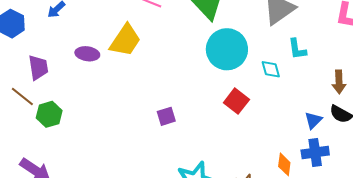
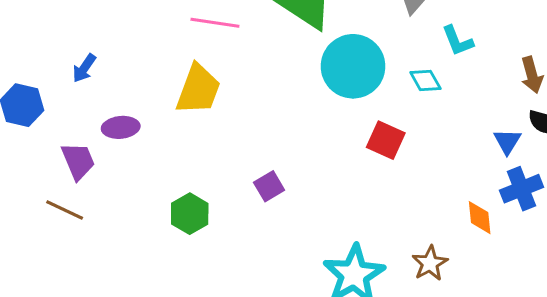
purple ellipse: (87, 54) -> (121, 127), moved
green hexagon: (49, 114) -> (190, 214), moved
purple square: (166, 116) -> (269, 186), moved

